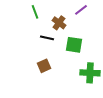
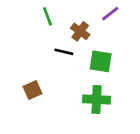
brown square: (44, 66) -> (33, 90), moved
green cross: (90, 73) -> (97, 100), moved

